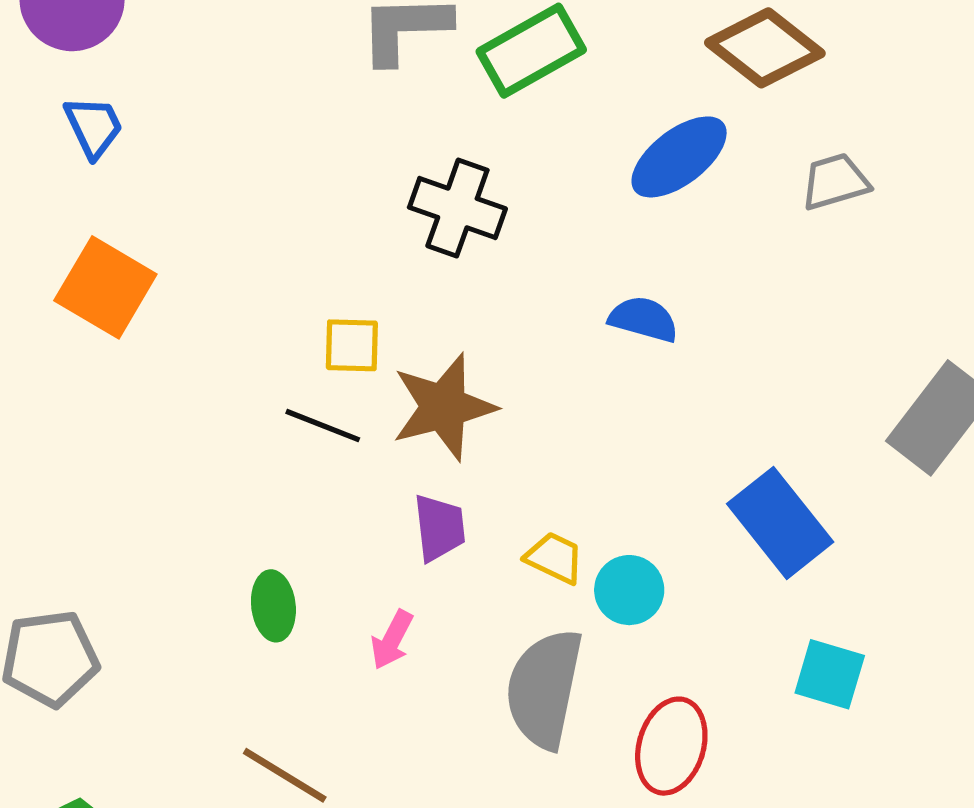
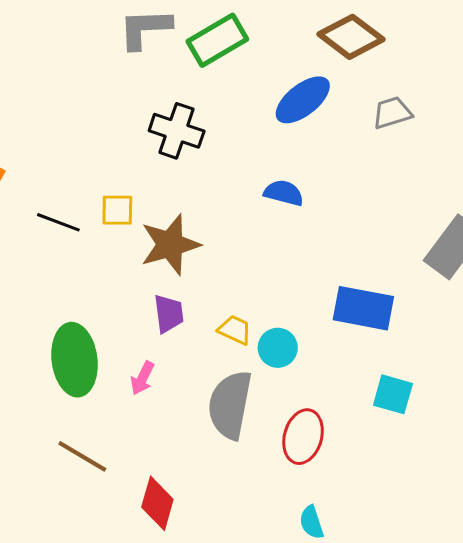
black line: (323, 426) -> (58, 222), moved
blue rectangle: (780, 523) -> (363, 308), turned -40
green ellipse: (273, 606) -> (75, 360), size x1.8

